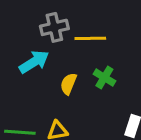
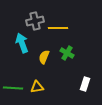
cyan arrow: (34, 62) -> (22, 43), turned -78

